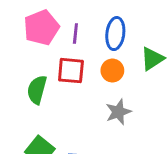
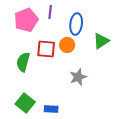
purple line: (75, 34) -> (50, 12), moved
orange circle: (112, 71) -> (67, 45), moved

